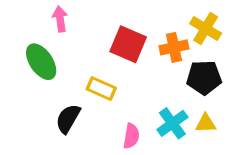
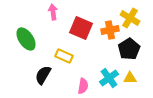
pink arrow: (60, 19) -> (53, 12), moved
black pentagon: (204, 78) -> (129, 49), turned -30

